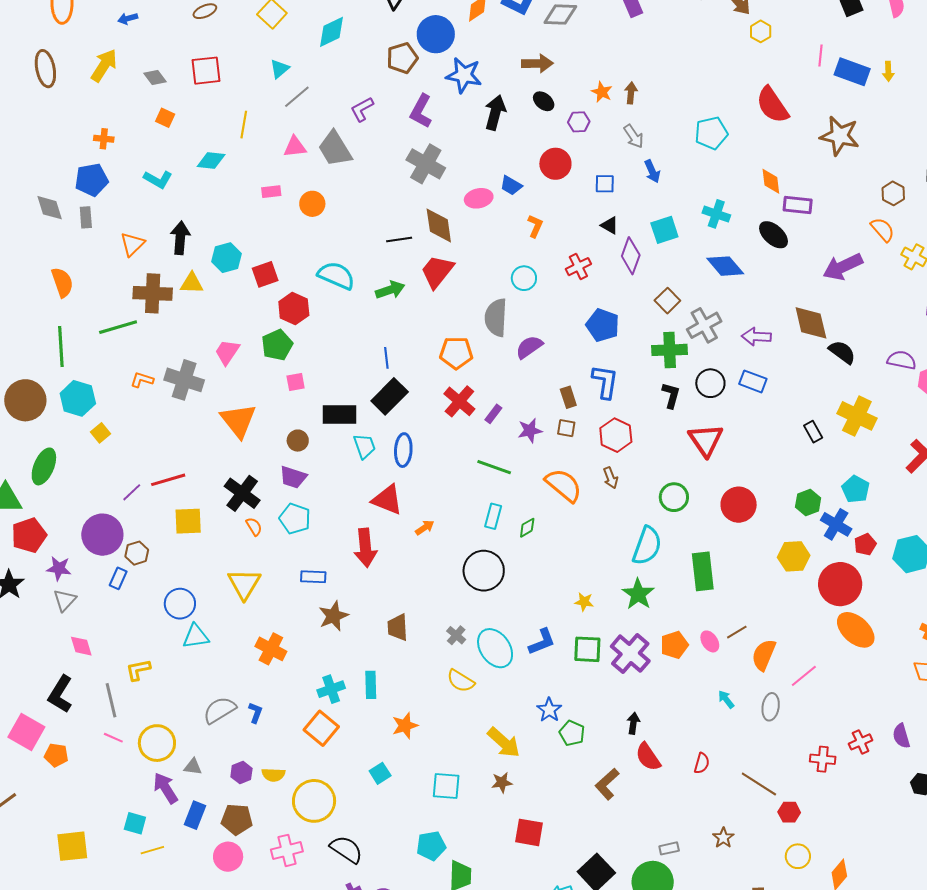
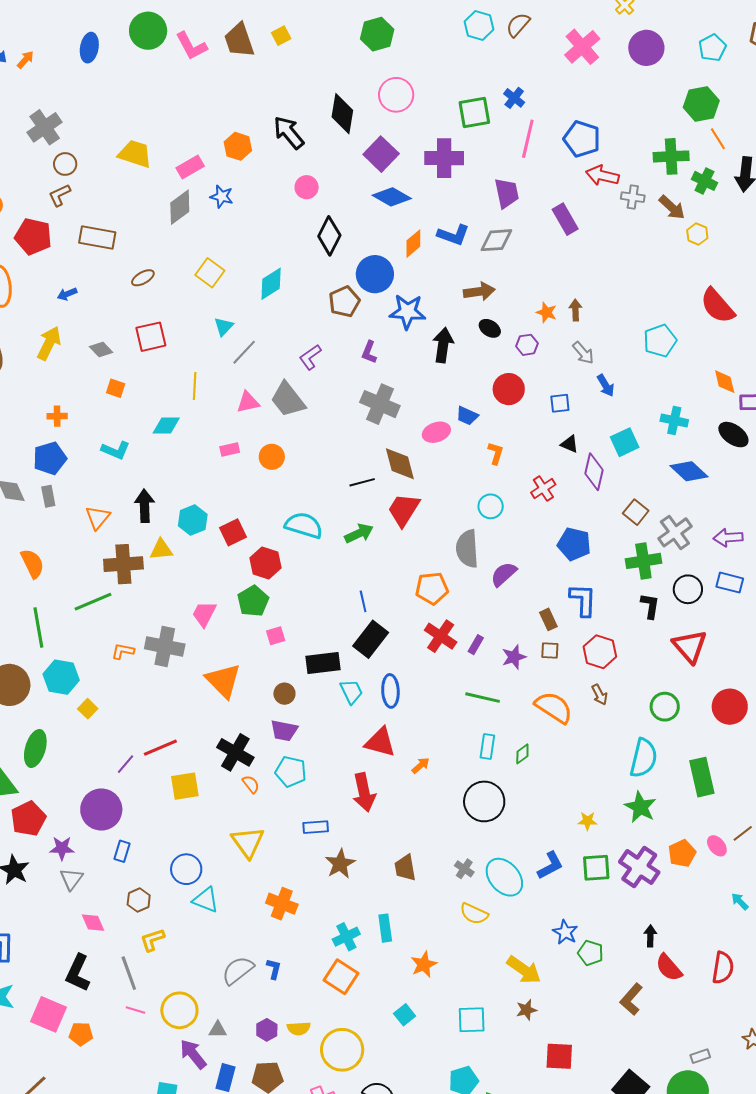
purple L-shape: (421, 111) -> (369, 352), size x0.7
brown hexagon: (137, 553) -> (139, 900), moved
cyan triangle: (196, 636) -> (206, 900), turned 36
red semicircle: (702, 763) -> (723, 968), size x1.5

